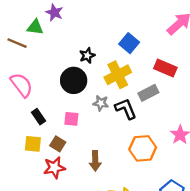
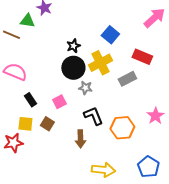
black circle: (74, 80) -> (73, 68), moved
pink semicircle: (22, 85) -> (15, 72), turned -30
black L-shape: (126, 109) -> (93, 116), moved
pink square: (71, 119) -> (59, 102), turned -32
red star: (54, 168) -> (13, 143), moved

